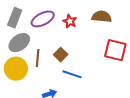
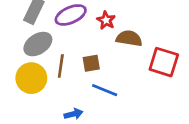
brown semicircle: (102, 17) -> (129, 38), moved
brown square: (61, 55) -> (91, 63), turned 32

